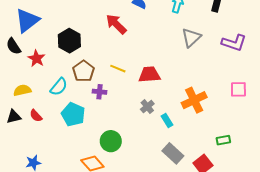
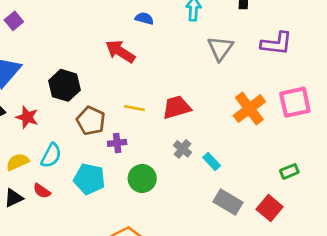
cyan semicircle: (59, 87) -> (51, 156), moved
pink square: (238, 89) -> (295, 102), size x1.4
orange cross: (194, 100) -> (249, 109), moved
green circle: (111, 141) -> (142, 178), moved

